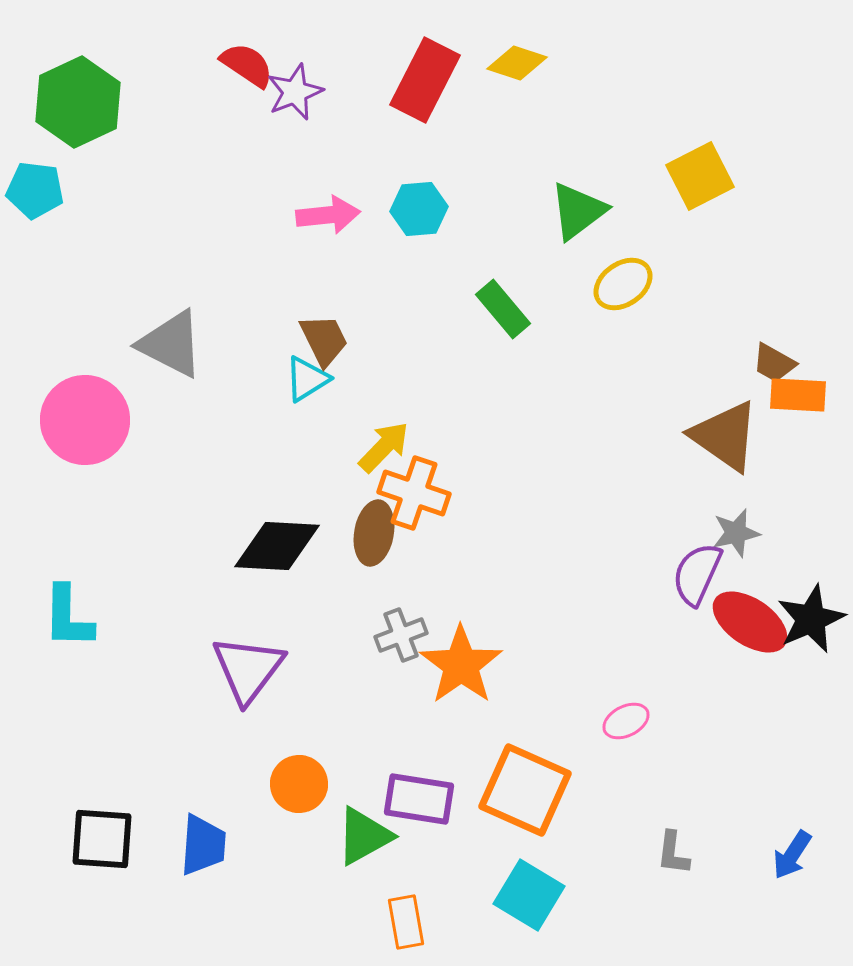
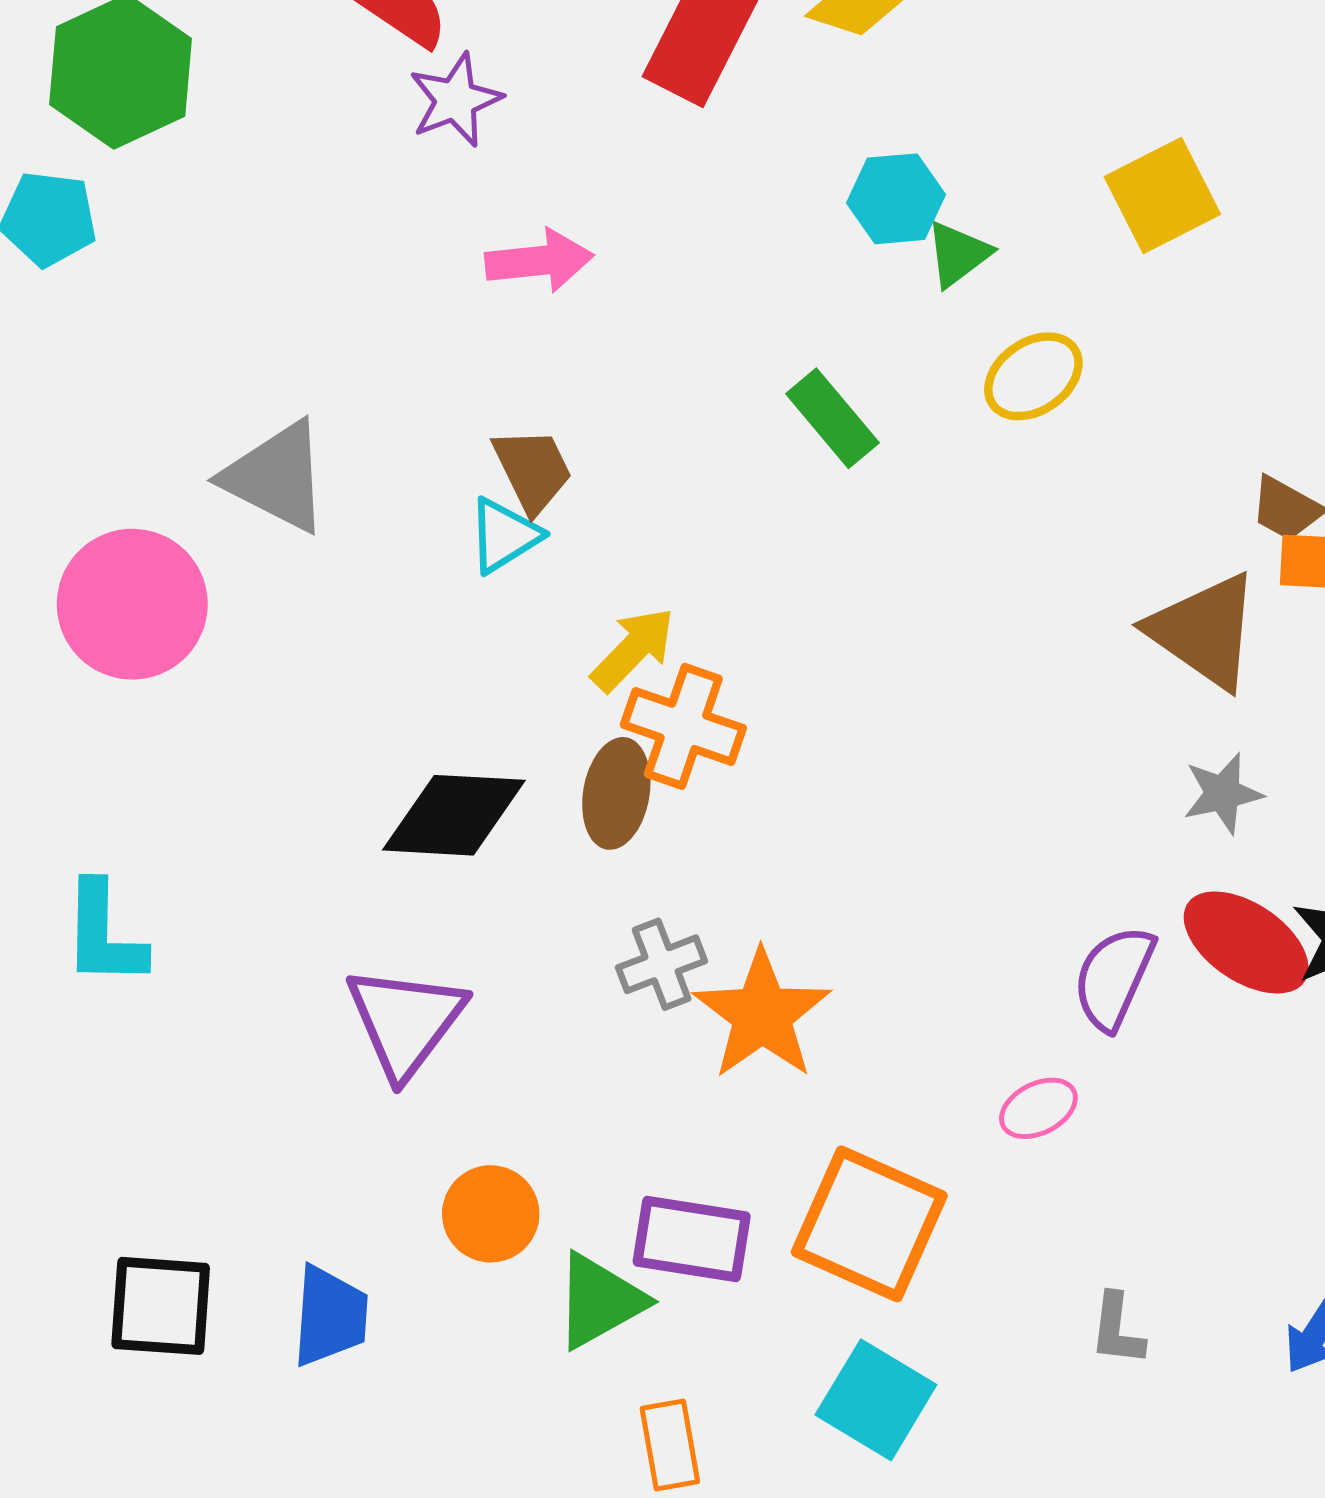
purple star: (295, 92) -> (456, 100), moved
cyan hexagon: (419, 209) -> (896, 199), moved
green triangle: (578, 211) -> (958, 254), size x0.7
purple semicircle: (697, 574) -> (1114, 978), moved

